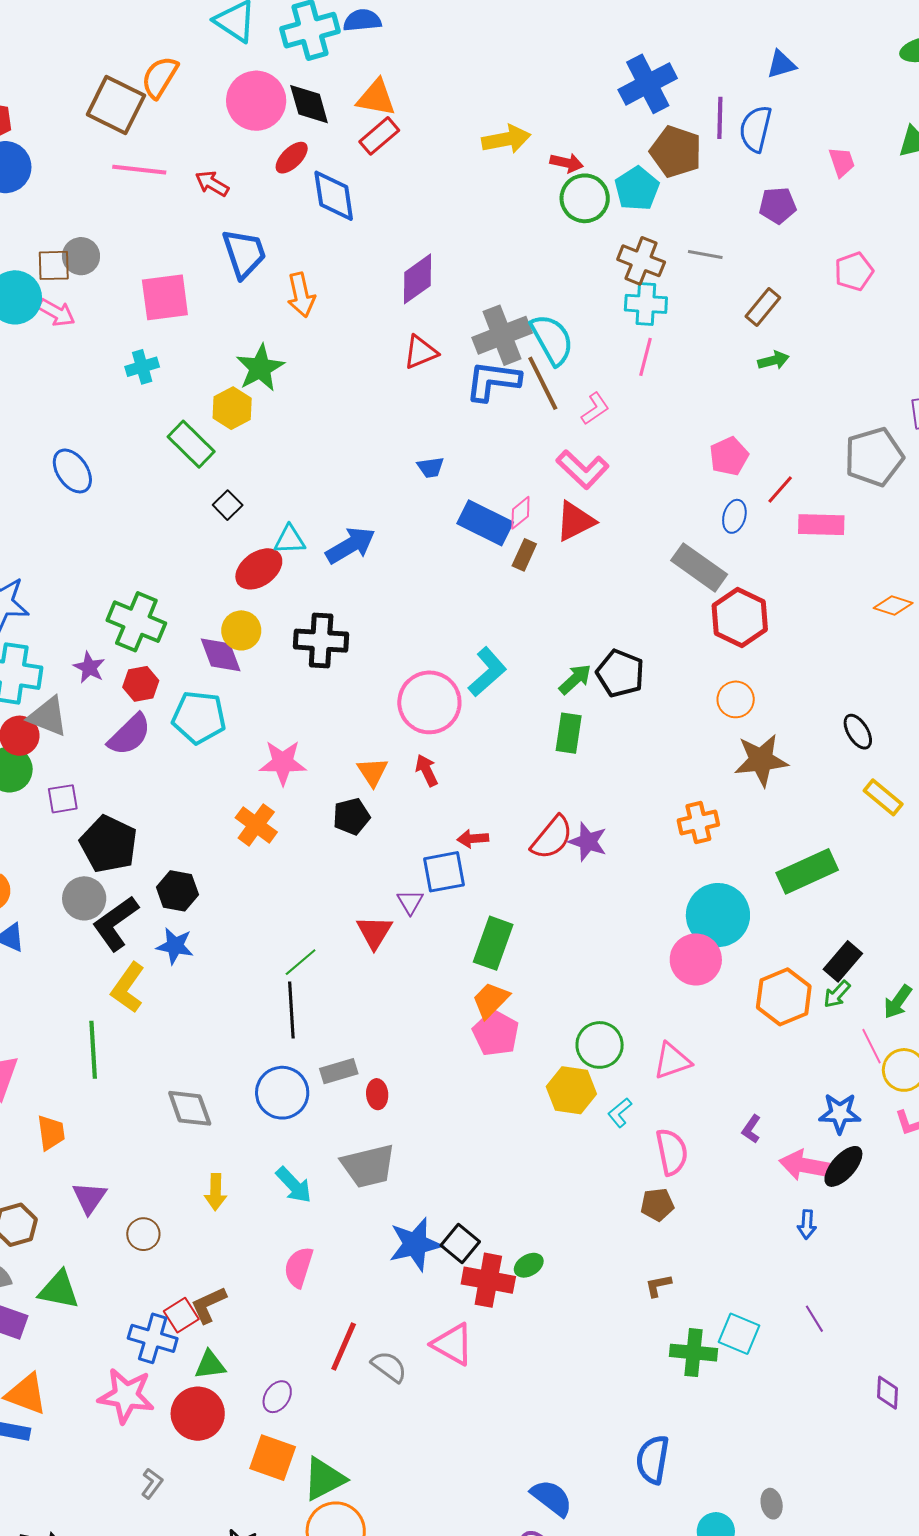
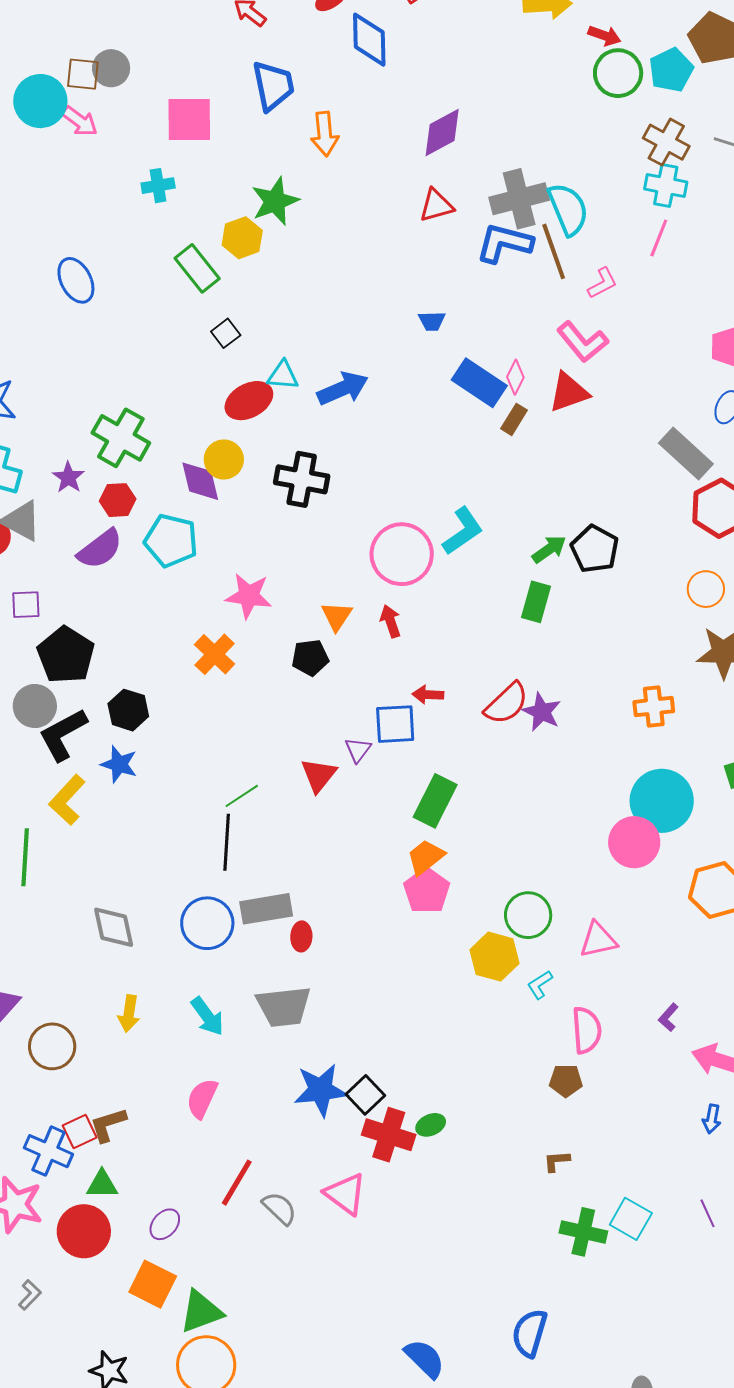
pink diamond: (520, 513) -> (515, 377), turned -32
gray rectangle: (339, 1071) -> (266, 909), size x1.4
brown circle: (143, 1234) -> (52, 1046), size x1.4

